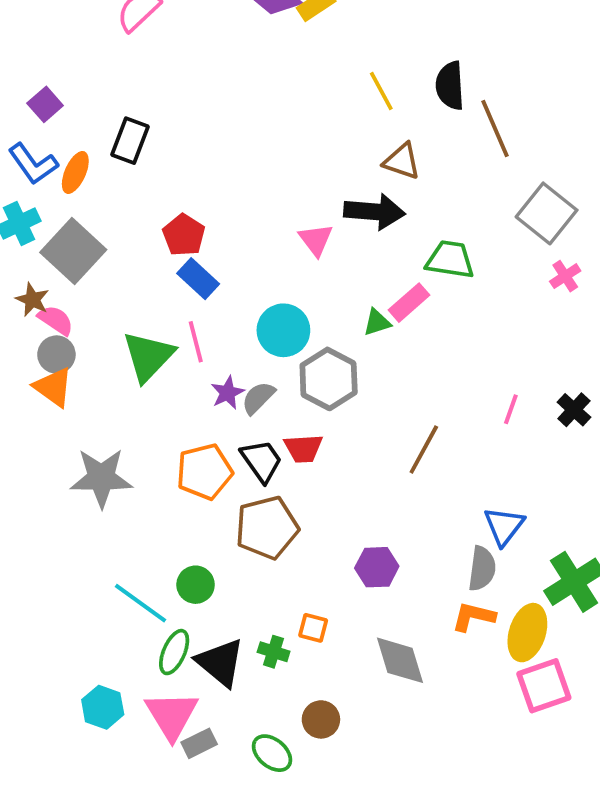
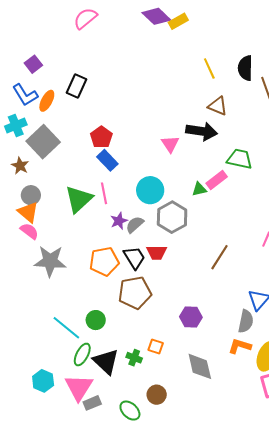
pink semicircle: (56, 320) -> (29, 231), moved

